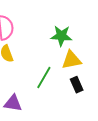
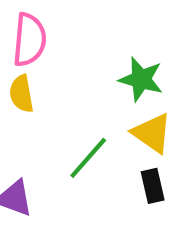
yellow triangle: (71, 60) -> (152, 133), turned 35

